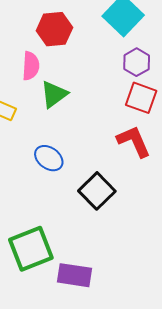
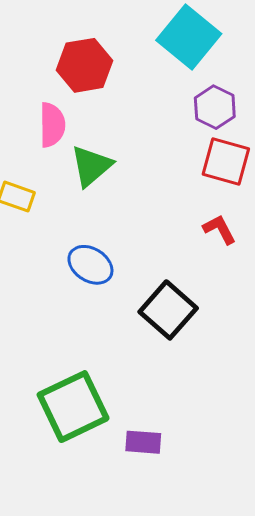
red L-shape: (134, 141) -> (220, 229), size x0.6
purple rectangle: (75, 275) -> (143, 442), size x0.7

